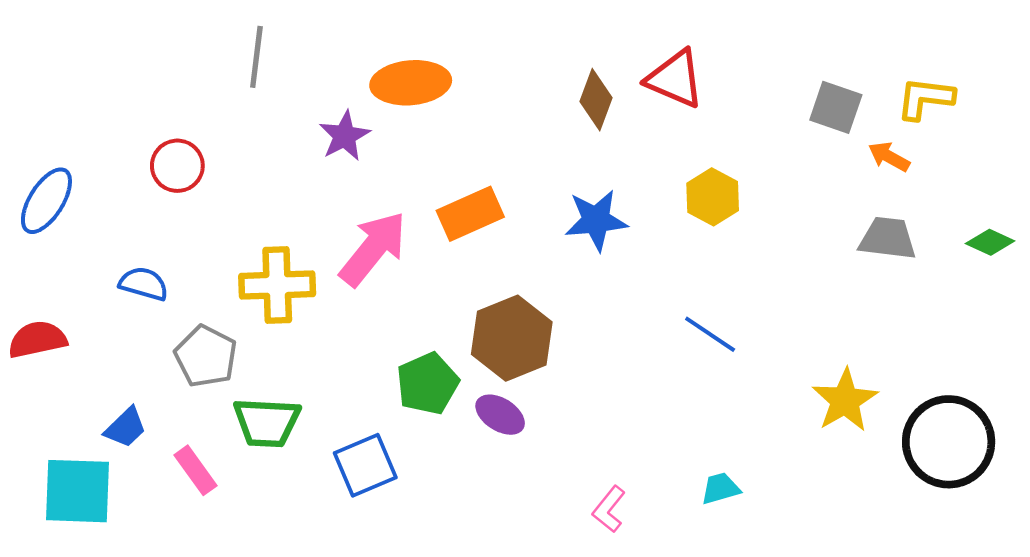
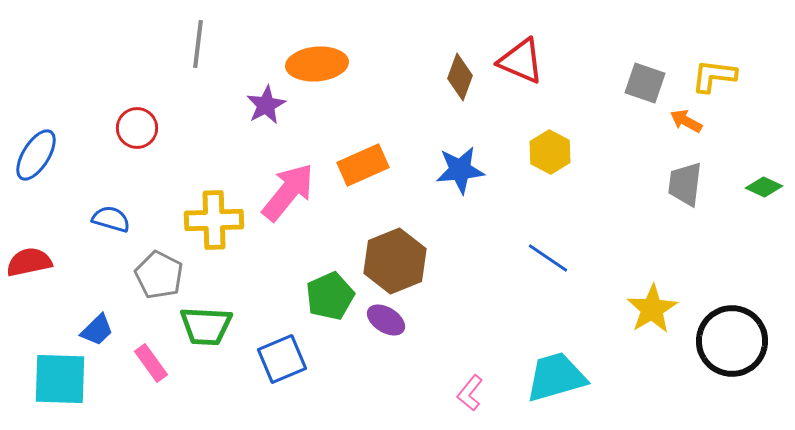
gray trapezoid: (888, 238) -> (685, 184), turned -90
cyan trapezoid: (720, 488) -> (556, 377), size x2.0

